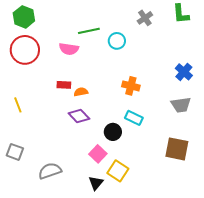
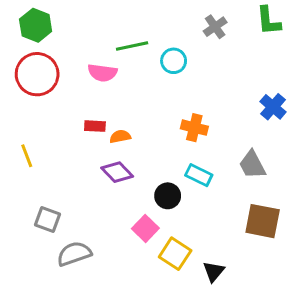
gray trapezoid: (181, 105) -> (252, 165), moved, turned 70
gray square: (15, 152) -> (47, 220), moved
black triangle: (96, 183) -> (214, 271), moved

